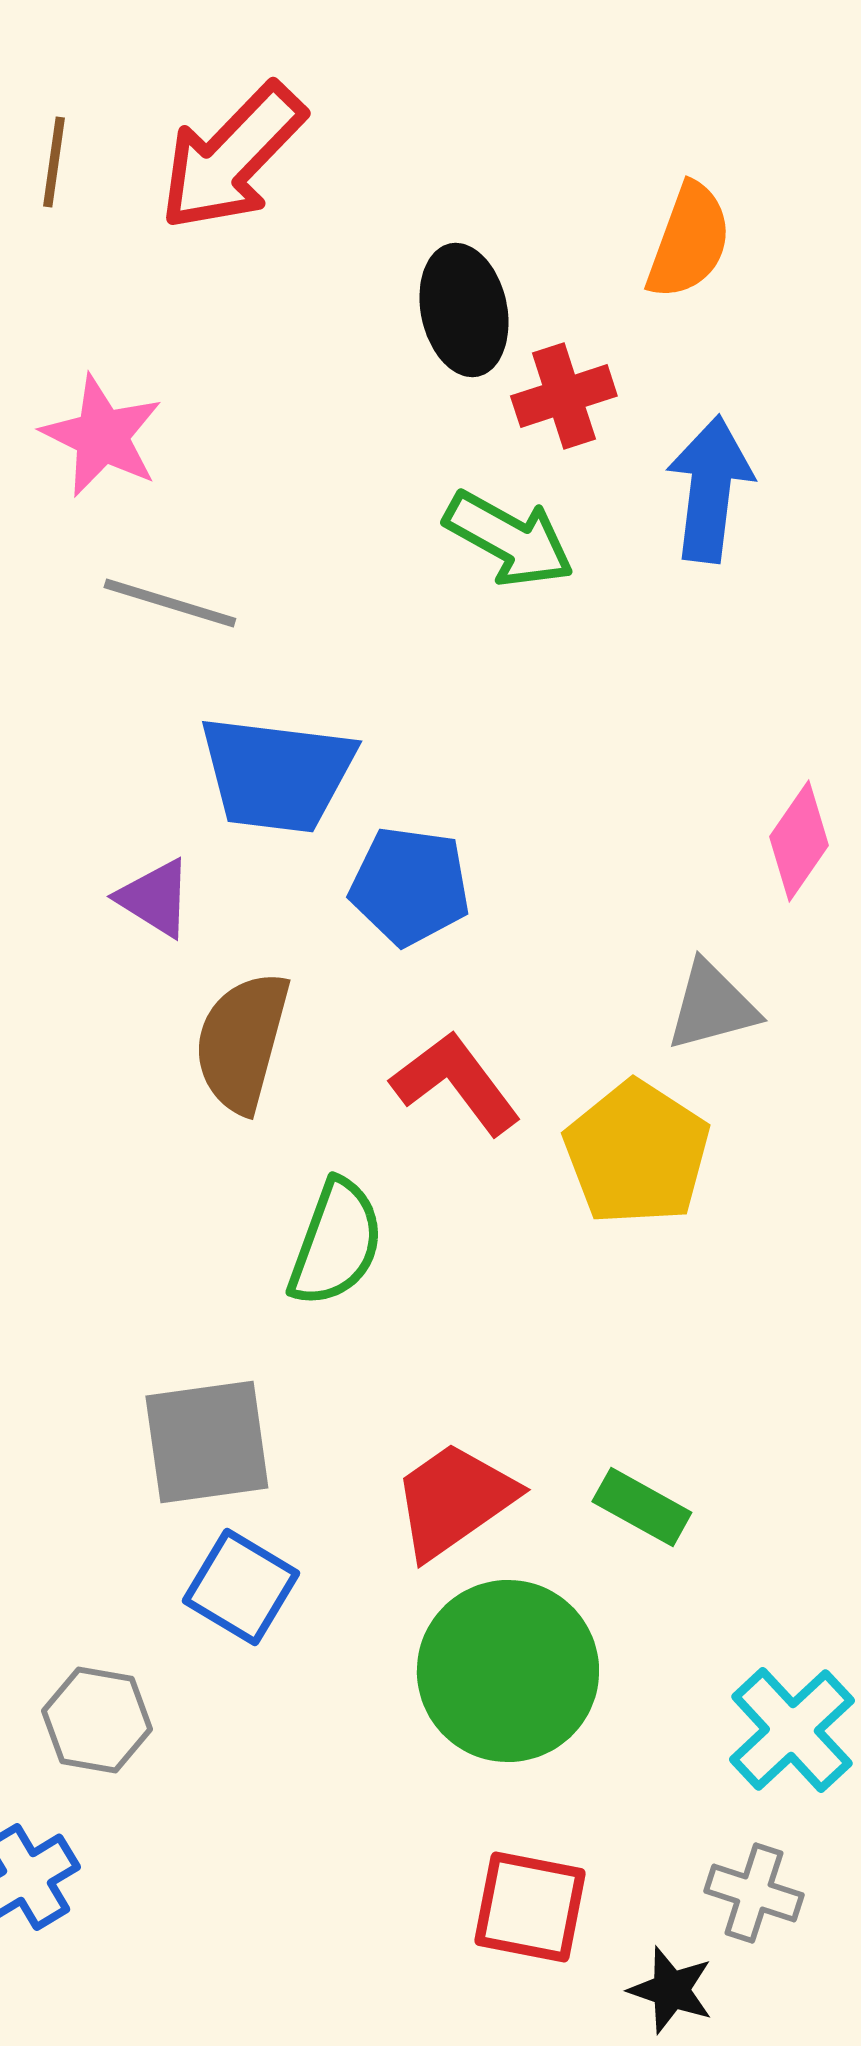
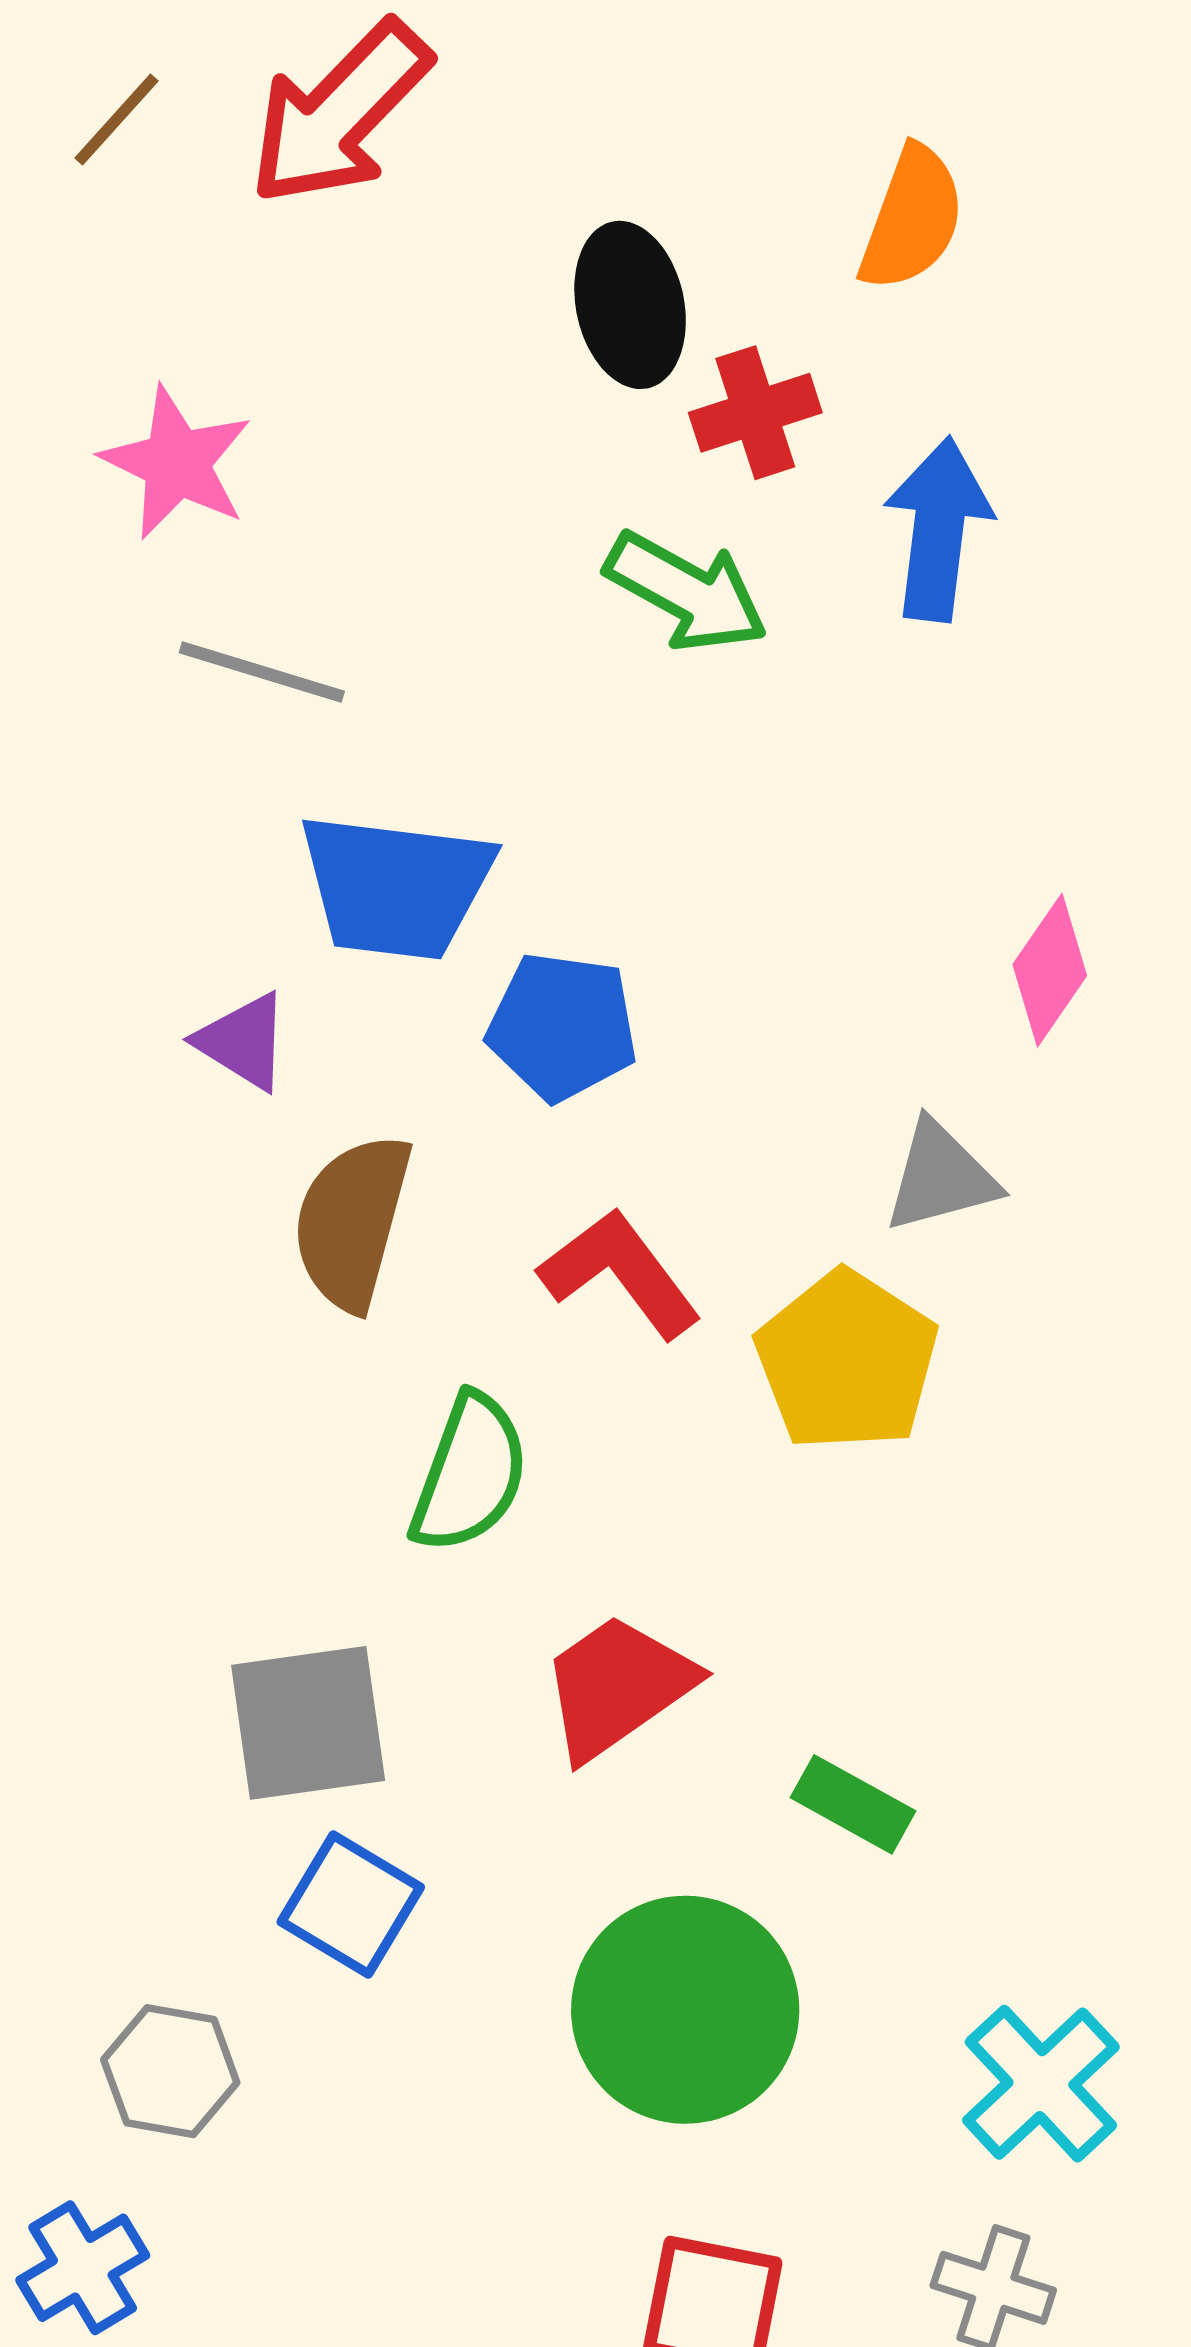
brown line: (54, 162) -> (116, 120), turned 34
red trapezoid: (454, 1500) -> (618, 1687), moved

